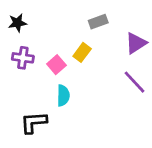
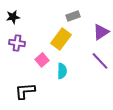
yellow rectangle: (82, 52) -> (61, 39), size x1.5
pink square: (56, 65) -> (42, 60), moved
cyan semicircle: (63, 95) -> (62, 71), moved

